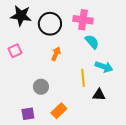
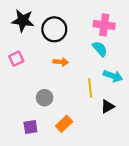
pink cross: (83, 20) -> (104, 25), moved
orange arrow: (56, 54) -> (61, 62), turned 72
black triangle: (99, 95) -> (107, 106), turned -32

